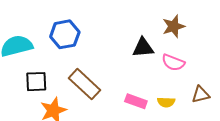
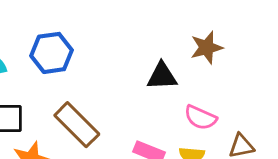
pink semicircle: (173, 62) -> (200, 118), moved

